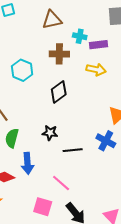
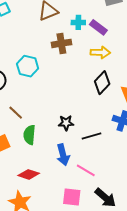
purple rectangle: (99, 45) -> (98, 27), turned 54
black diamond: (59, 92) -> (102, 83), moved
blue arrow: (27, 163) -> (63, 155), moved

